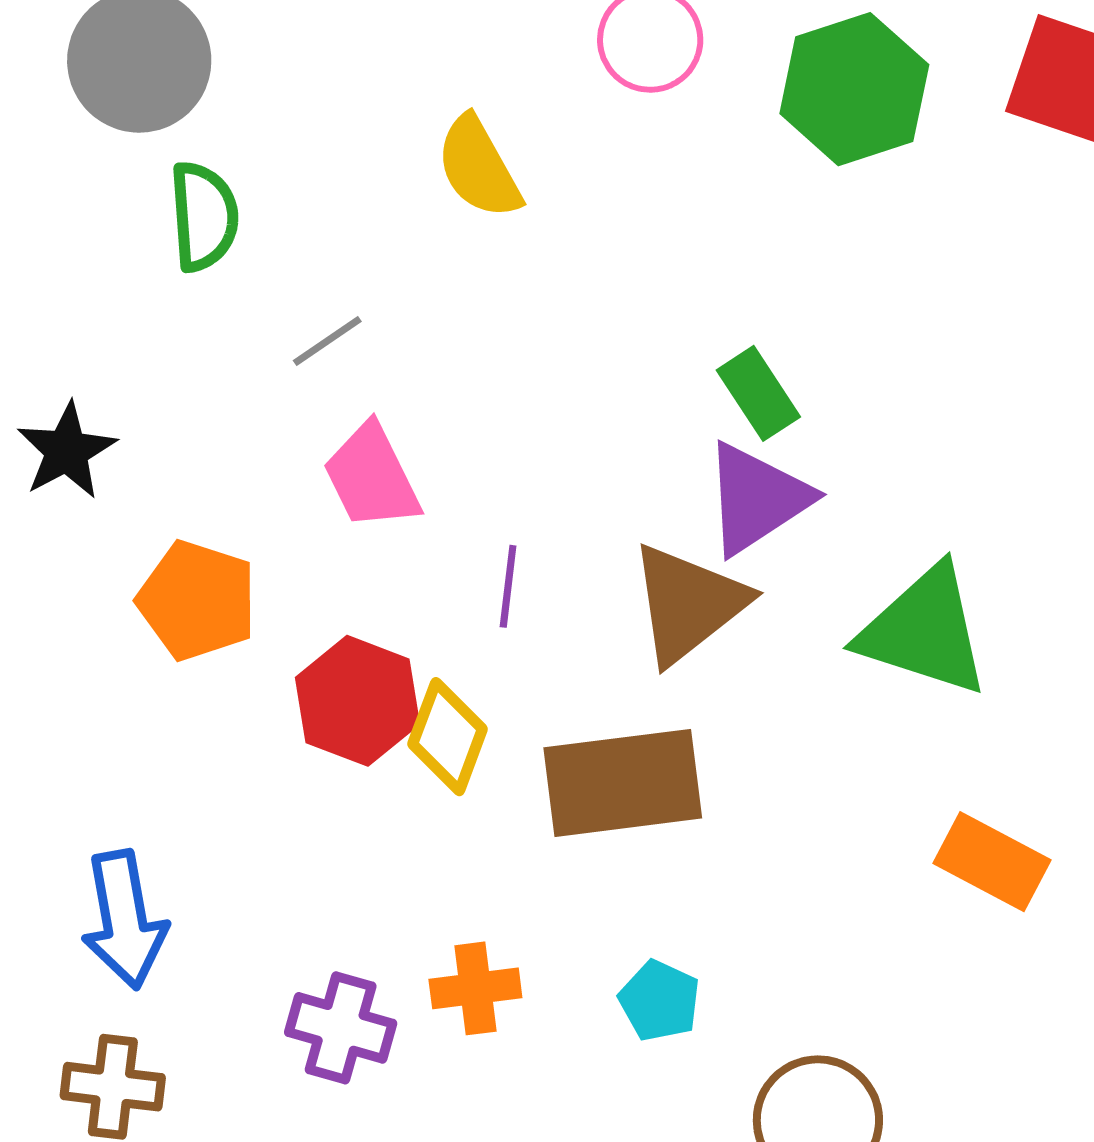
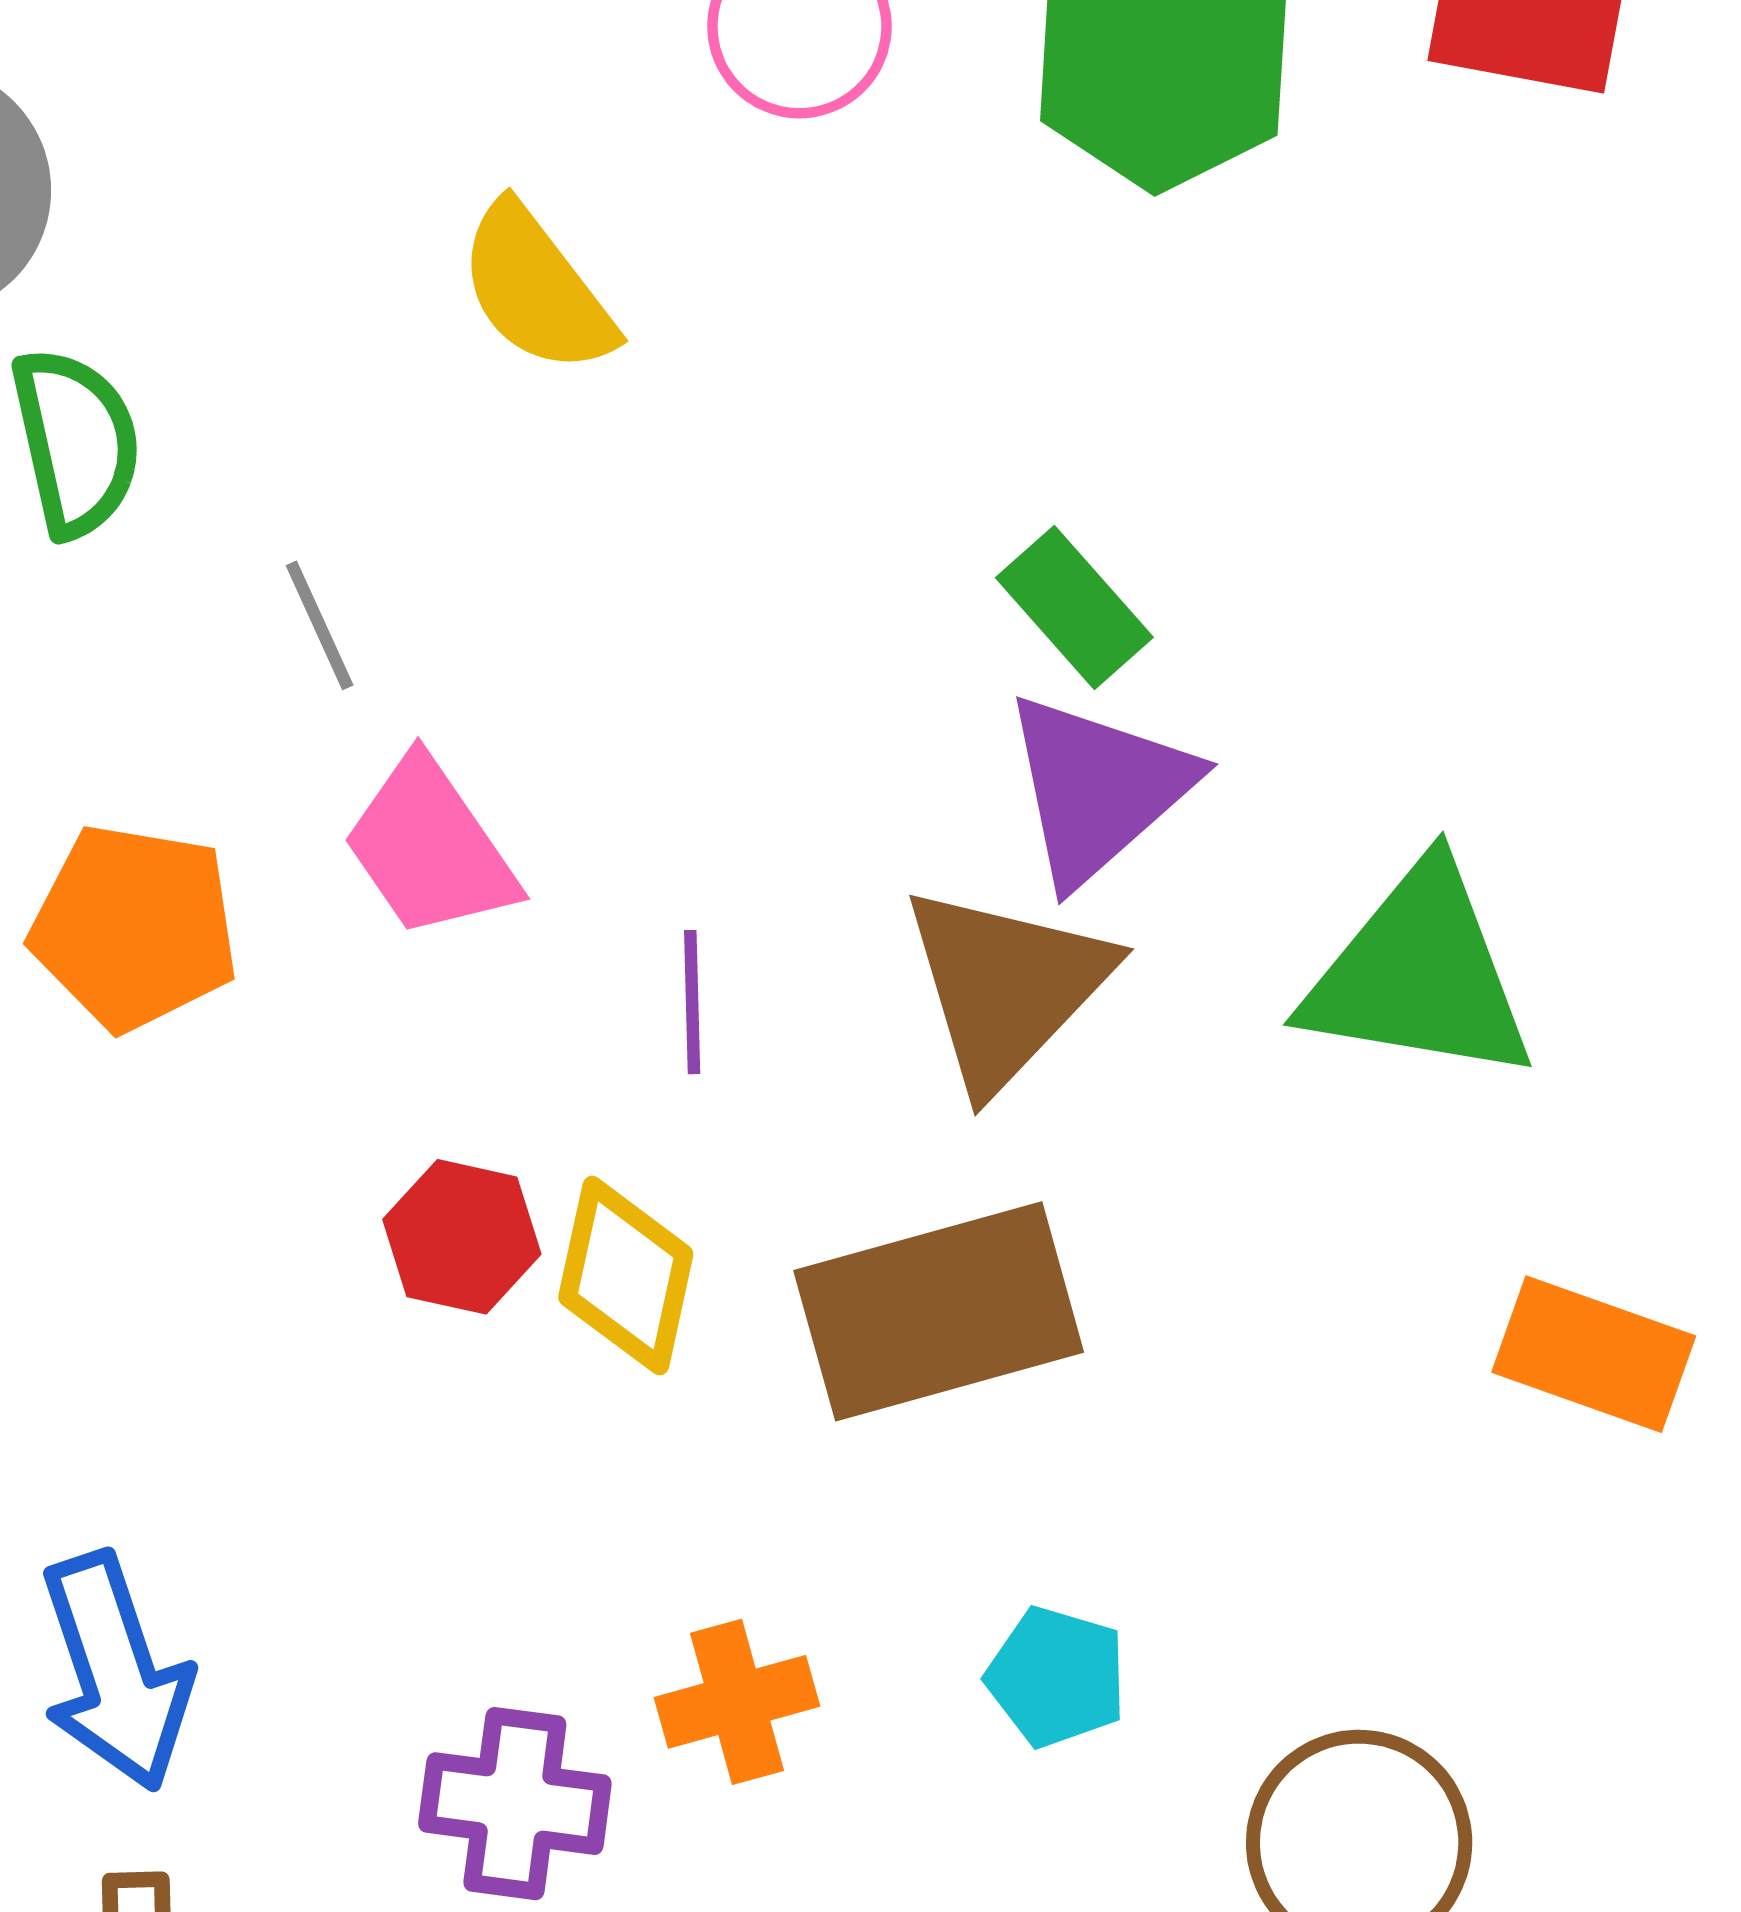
gray line: (327, 341) -> (320, 625), turned -72
orange pentagon: (197, 600) -> (134, 927), moved
red hexagon: (357, 701) -> (462, 1237), size x0.7

